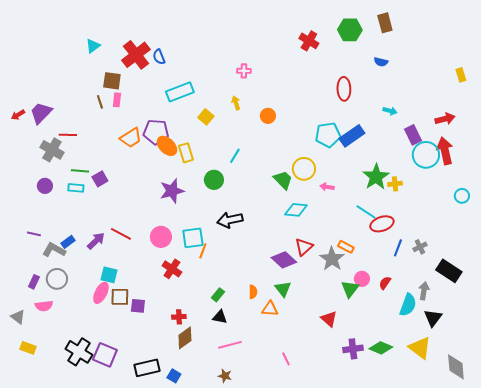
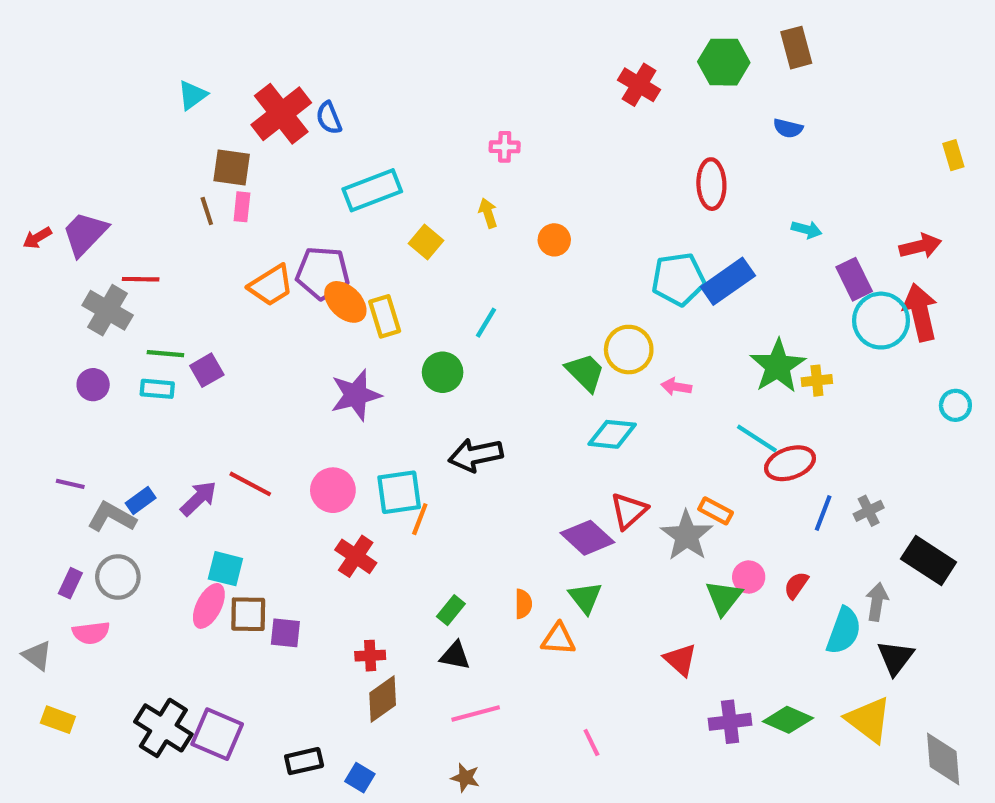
black rectangle: (147, 368) -> (304, 761), size x0.7

